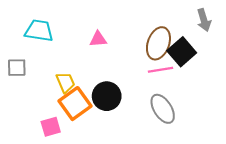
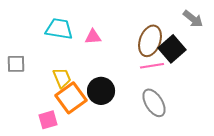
gray arrow: (204, 20) -> (193, 19), turned -35
cyan trapezoid: (39, 31) -> (59, 29), moved

